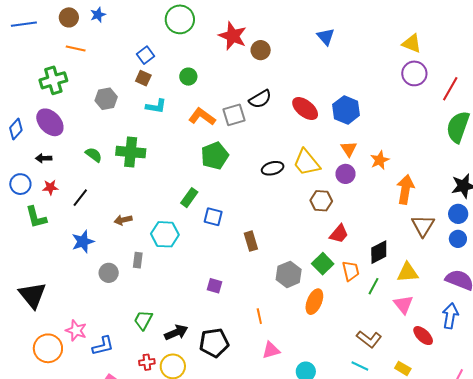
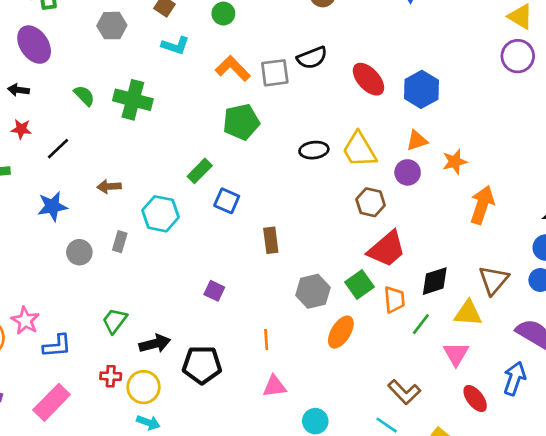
orange triangle: (349, 149) -> (417, 141), turned 36
brown triangle: (423, 226) -> (494, 280), moved
red trapezoid: (339, 234) -> (387, 249), size x1.5

